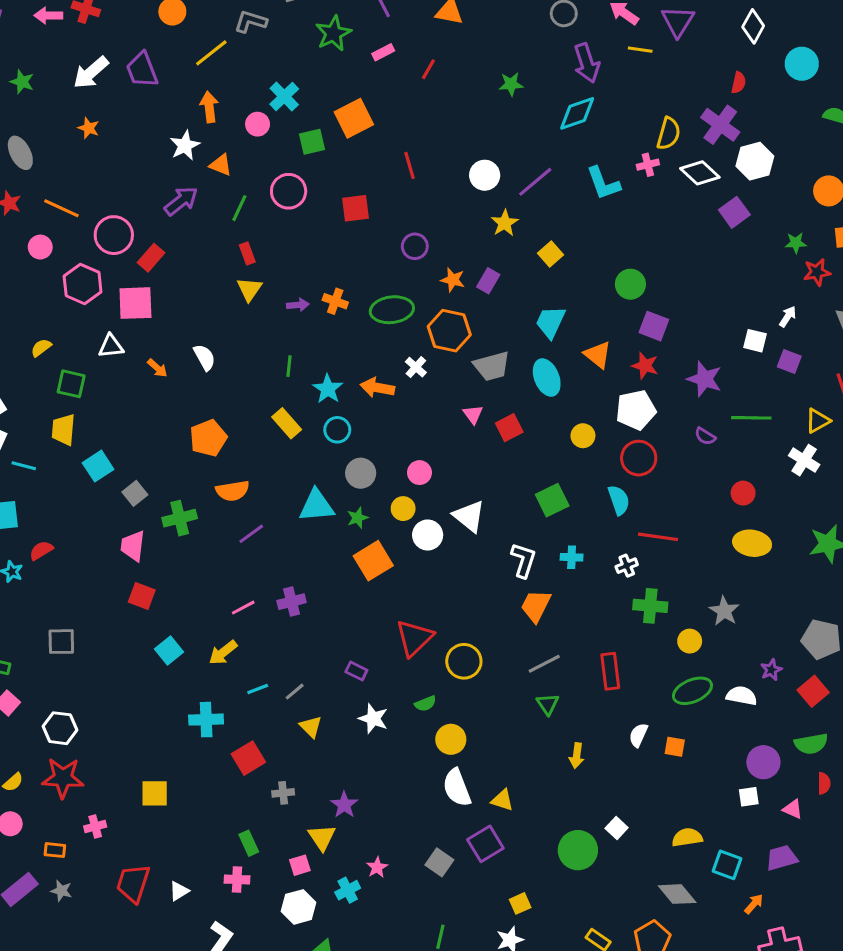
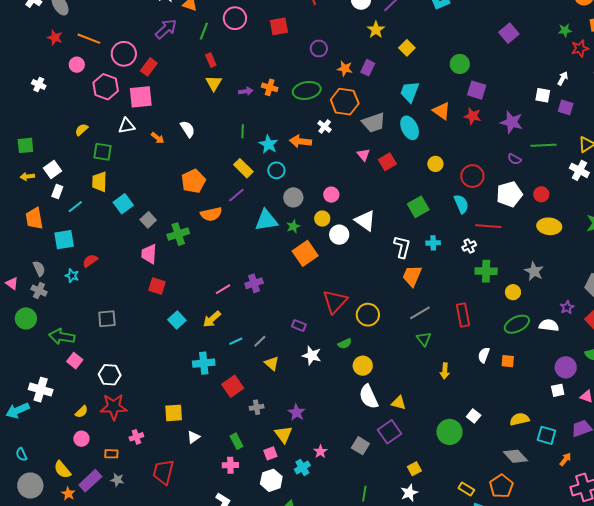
purple square: (734, 212) -> (509, 33), moved
white pentagon: (636, 410) -> (509, 194), moved
cyan line: (24, 466) -> (75, 207), turned -49
purple line: (251, 534) -> (236, 195), moved
white triangle: (179, 891) -> (193, 437), moved

